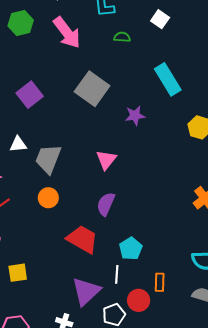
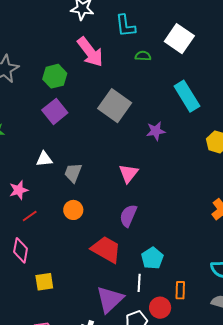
white square: (160, 19) -> (179, 39), size x1.6
green hexagon: (21, 23) -> (55, 76), moved
gray trapezoid: (48, 159) -> (73, 173), size x0.7

